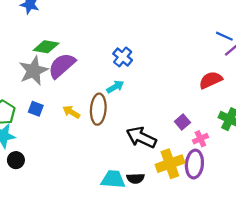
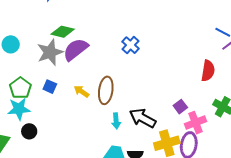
red semicircle: (211, 80) -> (208, 71), turned 120
cyan arrow: (115, 87) -> (116, 121), moved, turned 112
pink cross: (200, 139) -> (196, 123), size x1.5

